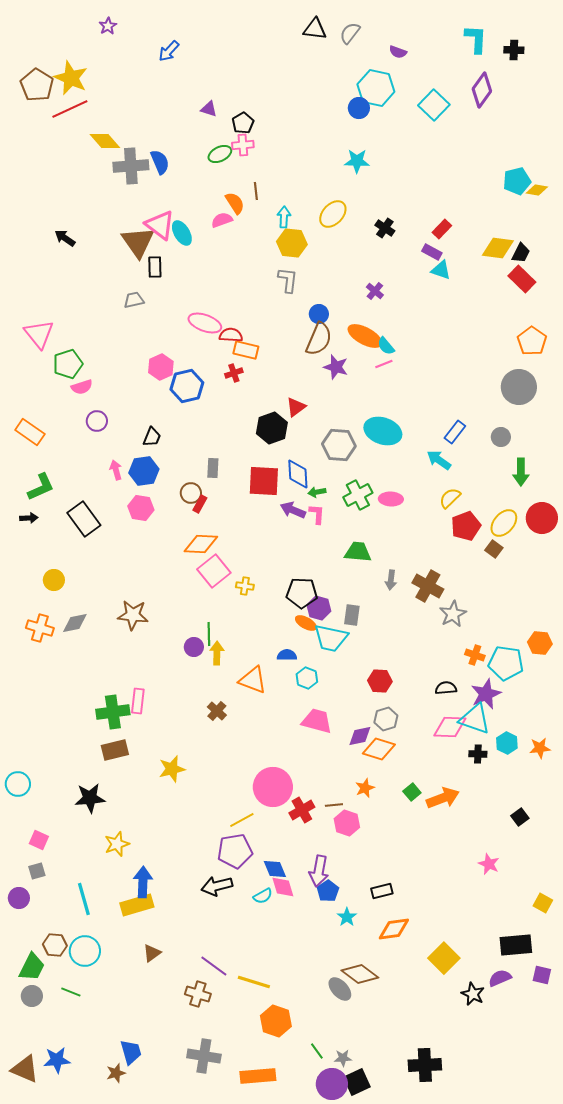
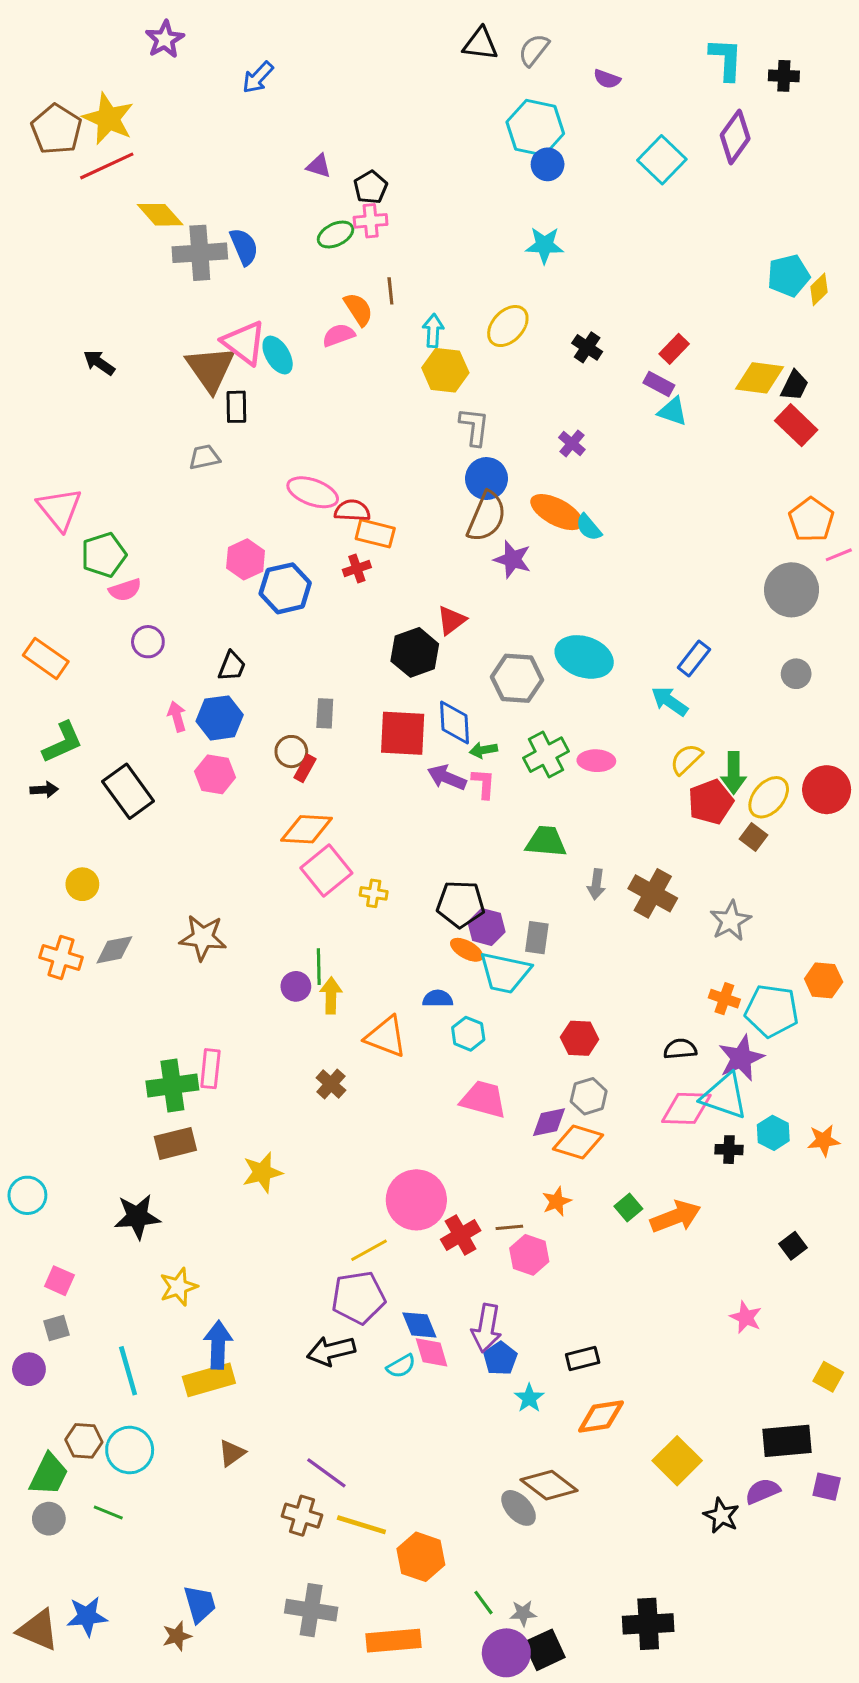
purple star: (108, 26) -> (165, 39), size x1.4
cyan hexagon: (376, 88) -> (535, 128), moved
yellow diamond: (537, 190) -> (819, 289), turned -55
gray L-shape: (288, 280) -> (474, 427), moved
blue circle: (319, 314) -> (487, 479), size x1.4
pink line: (384, 364) -> (839, 555), moved
gray circle: (501, 437) -> (796, 674), moved
green arrow: (521, 472) -> (734, 773), moved
gray star: (453, 614) -> (731, 921), moved
yellow line: (254, 982) -> (361, 1525), moved

